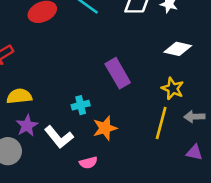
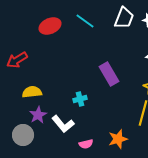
orange star: (105, 128) -> (118, 139), moved

